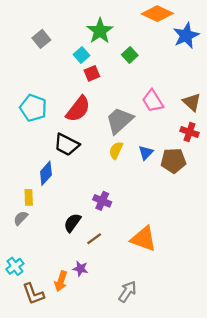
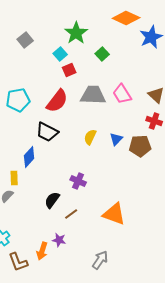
cyan pentagon: (33, 108) -> (18, 100), turned -30
gray trapezoid: (119, 120) -> (93, 95), moved, turned 44

